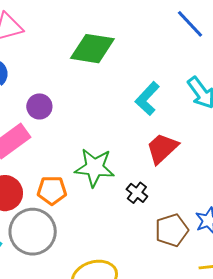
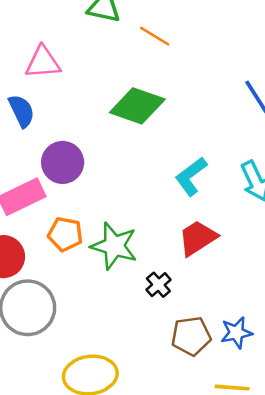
purple circle: (39, 106) -> (63, 162), size x1.4
orange pentagon: (52, 190) -> (65, 234), moved

